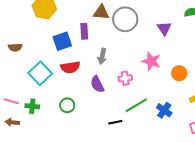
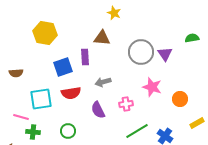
gray circle: (125, 19) -> (141, 52), moved
gray arrow: (102, 56) -> (103, 82), turned 63
cyan square: (40, 73) -> (41, 99), turned 35
pink line: (11, 101) -> (21, 117), moved

